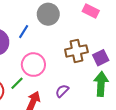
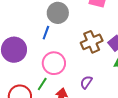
blue line: (24, 32) -> (46, 33), moved

